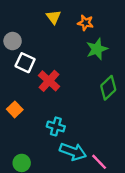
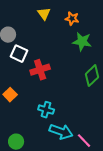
green star: (97, 49) -> (82, 42), turned 30
red cross: (49, 81) -> (40, 70), turned 30

